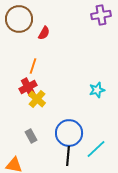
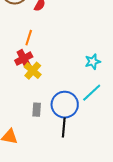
gray rectangle: (31, 136) -> (37, 110), moved, turned 32
cyan line: (96, 149) -> (92, 93), moved

